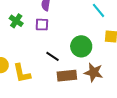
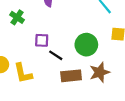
purple square: (42, 25) -> (42, 40), moved
brown star: (94, 72) -> (100, 72), turned -30

